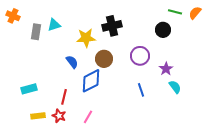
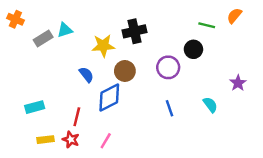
green line: (175, 12) -> (207, 25), moved
black circle: (163, 30) -> (193, 49), moved
gray rectangle: (36, 32) -> (43, 39), turned 49
purple star: (166, 69) -> (238, 83), moved

